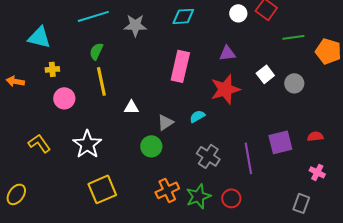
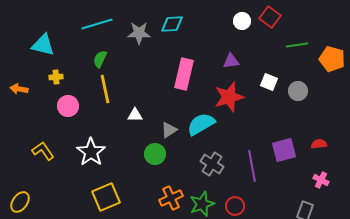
cyan diamond: (183, 16) -> (172, 24), moved
white square: (265, 74) -> (269, 82), turned -30
cyan semicircle: (197, 116) -> (201, 124), size x1.8

